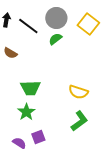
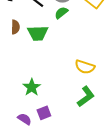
brown semicircle: (10, 53) -> (15, 27), turned -120
green trapezoid: (30, 88) -> (38, 33), moved

